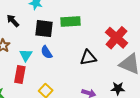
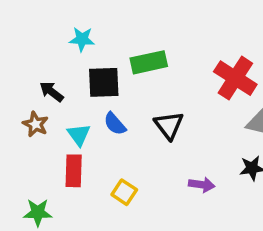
black arrow: (13, 21) -> (52, 92), moved
black triangle: (88, 58) -> (169, 125), moved, turned -48

